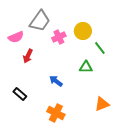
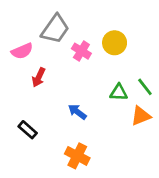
pink cross: (59, 37) -> (81, 51), turned -32
green line: (100, 48) -> (145, 87), moved
orange triangle: (102, 104) -> (141, 116), moved

